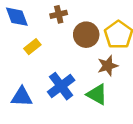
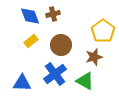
blue diamond: (17, 17) -> (30, 16), moved
brown circle: (86, 35) -> (61, 45), moved

